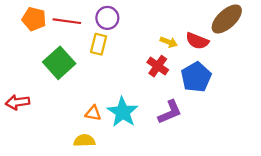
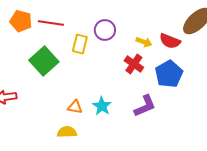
purple circle: (107, 18) -> (105, 30), moved
cyan star: (123, 112) -> (102, 106), size x0.7

